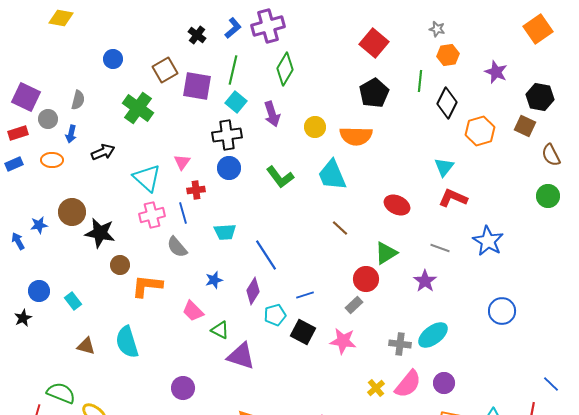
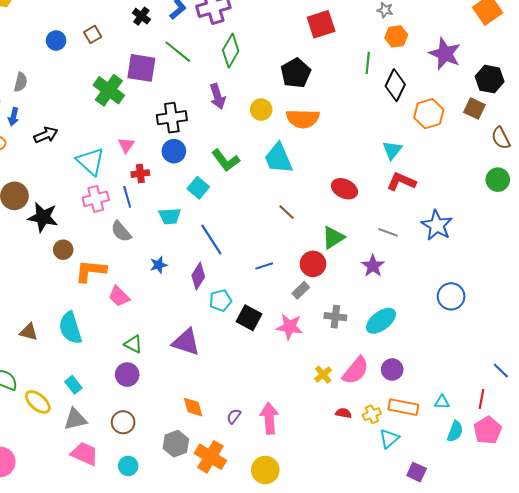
red square: (374, 43) -> (321, 24), turned 32
brown square: (165, 70) -> (93, 34), moved, size x0.7
green line: (233, 70) -> (178, 52), turned -64
purple star: (496, 72) -> (445, 54), size x1.4
black pentagon: (374, 93) -> (296, 73), moved
cyan square: (236, 102) -> (198, 188), moved
green cross: (138, 108) -> (109, 90), moved
blue line: (305, 295) -> (264, 266), moved
cyan rectangle: (73, 301) -> (73, 385), moved
pink trapezoid: (193, 311) -> (119, 296), moved
green triangle: (220, 330) -> (133, 344), moved
gray cross: (400, 344) -> (335, 317), moved

